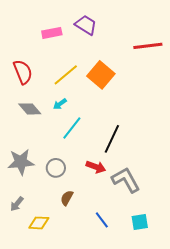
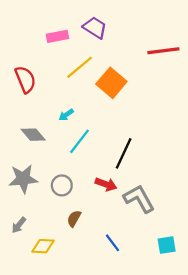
yellow line: (66, 75) -> (79, 67), moved
gray diamond: (30, 109) -> (33, 135), moved
cyan square: (140, 222) -> (167, 245), moved

